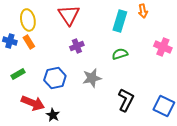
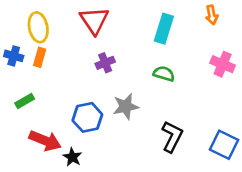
orange arrow: (143, 11) -> (212, 15), moved
orange rectangle: (29, 42) -> (40, 57), turned 48
green semicircle: (120, 54) -> (164, 74), turned 35
blue hexagon: (55, 78) -> (87, 117), moved

